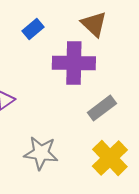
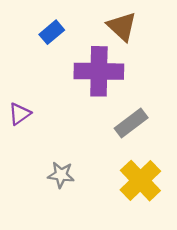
gray star: (41, 153) -> (61, 175), size x0.7

